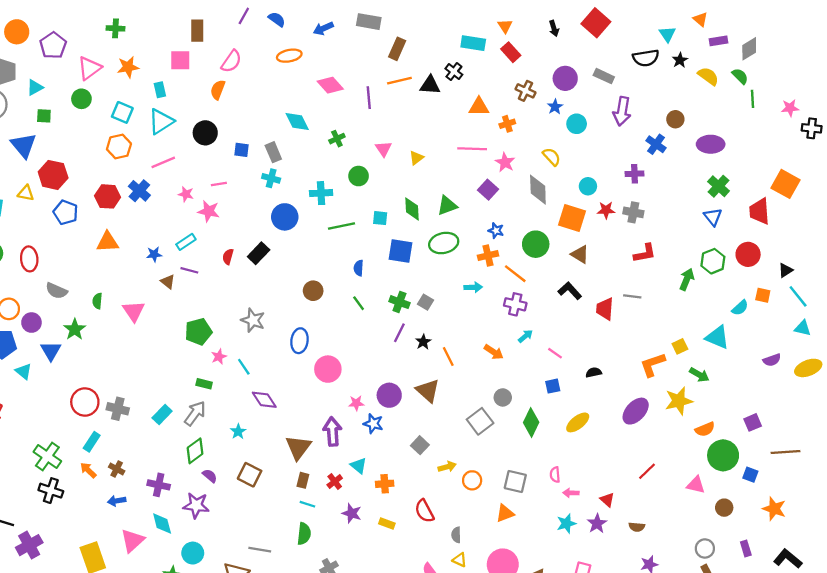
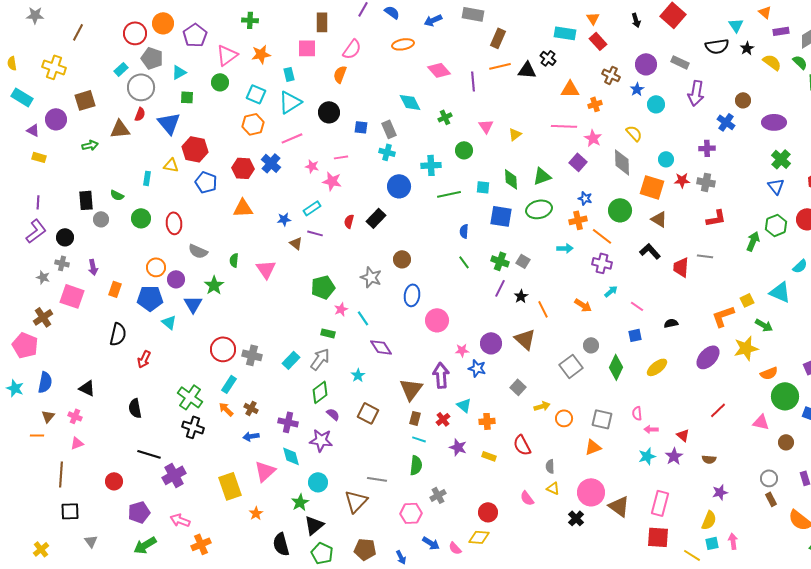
brown circle: (313, 291) -> (402, 259), moved

